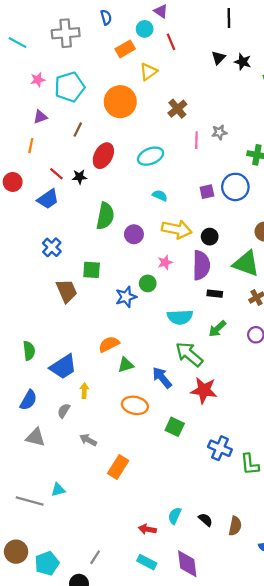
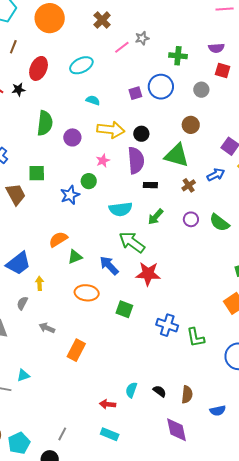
pink line: (196, 140) -> (122, 47), turned 56
purple diamond: (187, 564) -> (176, 430), moved

